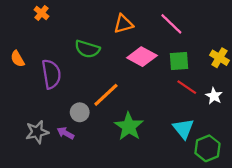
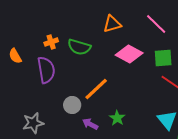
orange cross: (41, 13) -> (51, 42), moved, turned 32
green star: (129, 126) -> (117, 118), size x0.6
purple arrow: (66, 133) -> (90, 124), moved

